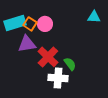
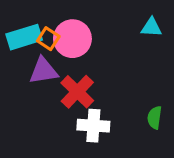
pink circle: (45, 24) -> (72, 39), size x1.5
green semicircle: (70, 64) -> (155, 118), moved, turned -136

